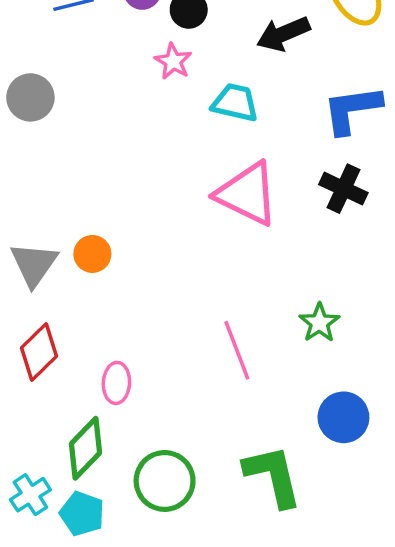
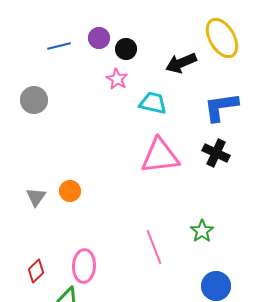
pink triangle: (247, 194) -> (160, 156), turned -33
gray triangle: (34, 264) -> (36, 197), size x0.7
red diamond: (39, 352) -> (36, 271), moved, size x0.7
pink ellipse: (116, 383) -> (84, 266), size x1.4

